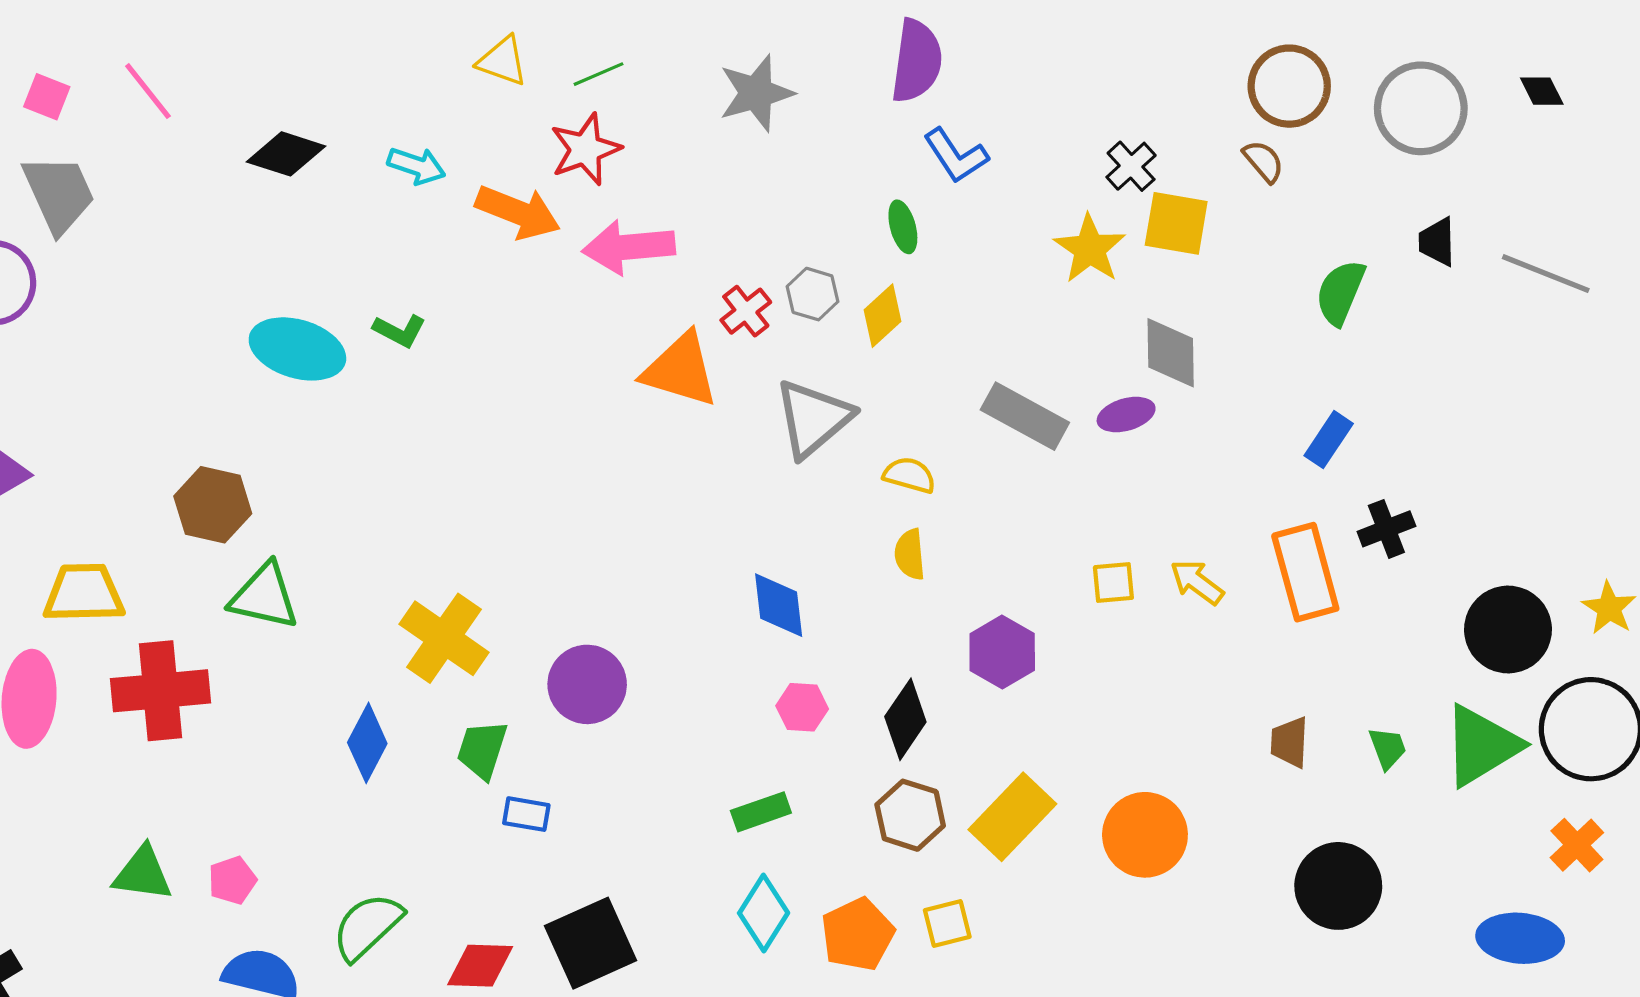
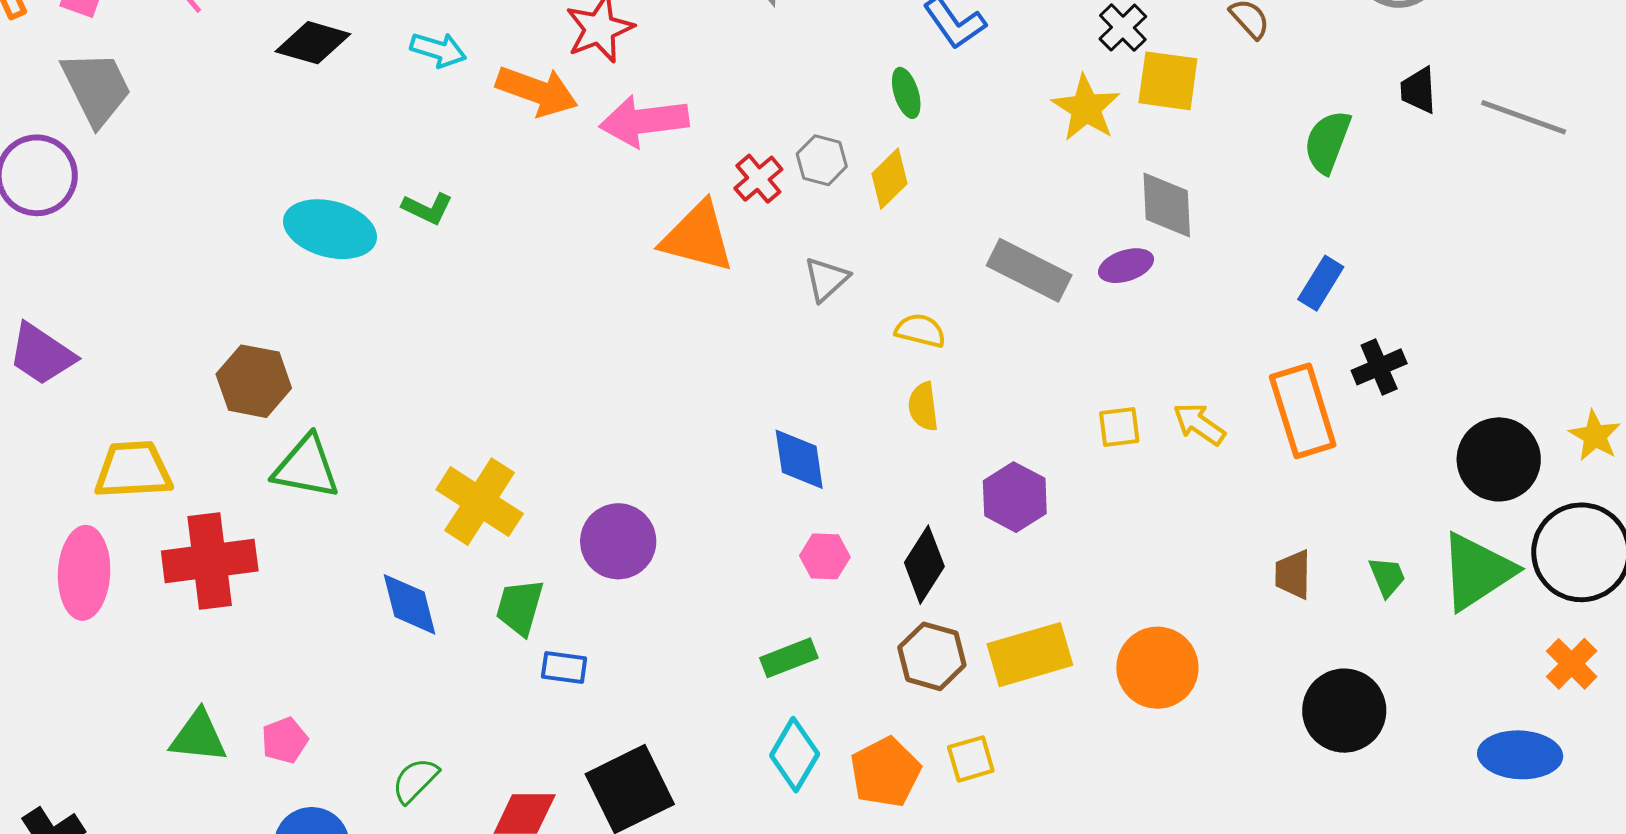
gray triangle: (813, 418) -> (826, 279), size x0.6
blue diamond: (367, 743) -> (409, 604), turned -40
yellow rectangle: (1012, 817) -> (1030, 655), turned 32
green semicircle: (367, 927) -> (415, 780), size x0.7

